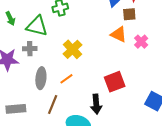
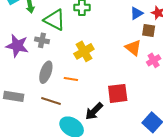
orange line: (66, 79) -> (71, 79), turned 32
black arrow: (96, 104) -> (94, 111), turned 36
brown line: (53, 105) -> (51, 101), turned 72

